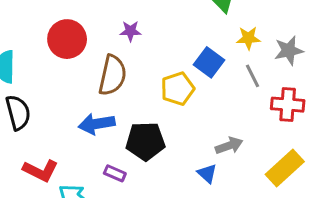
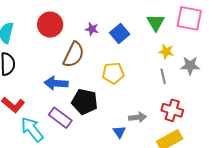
blue square: (209, 62) -> (120, 33), moved
red cross: (288, 105) -> (172, 110), moved
purple rectangle: (115, 173) -> (60, 118), size x1.6

